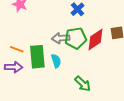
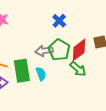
green pentagon: (76, 38) -> (59, 50), turned -30
green arrow: (83, 84) -> (78, 69), moved

